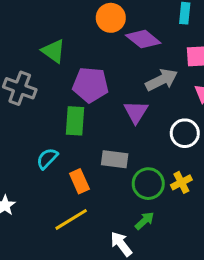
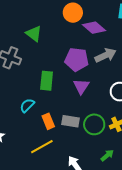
purple pentagon: (91, 85) -> (77, 60), moved
purple triangle: (136, 112) -> (81, 86), moved
gray rectangle: (115, 159) -> (70, 121), moved
green arrow: (145, 221) -> (107, 155), moved

